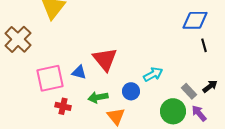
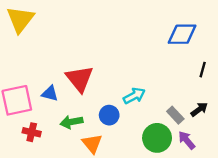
black line: (204, 45) -> (203, 70), moved, turned 32

